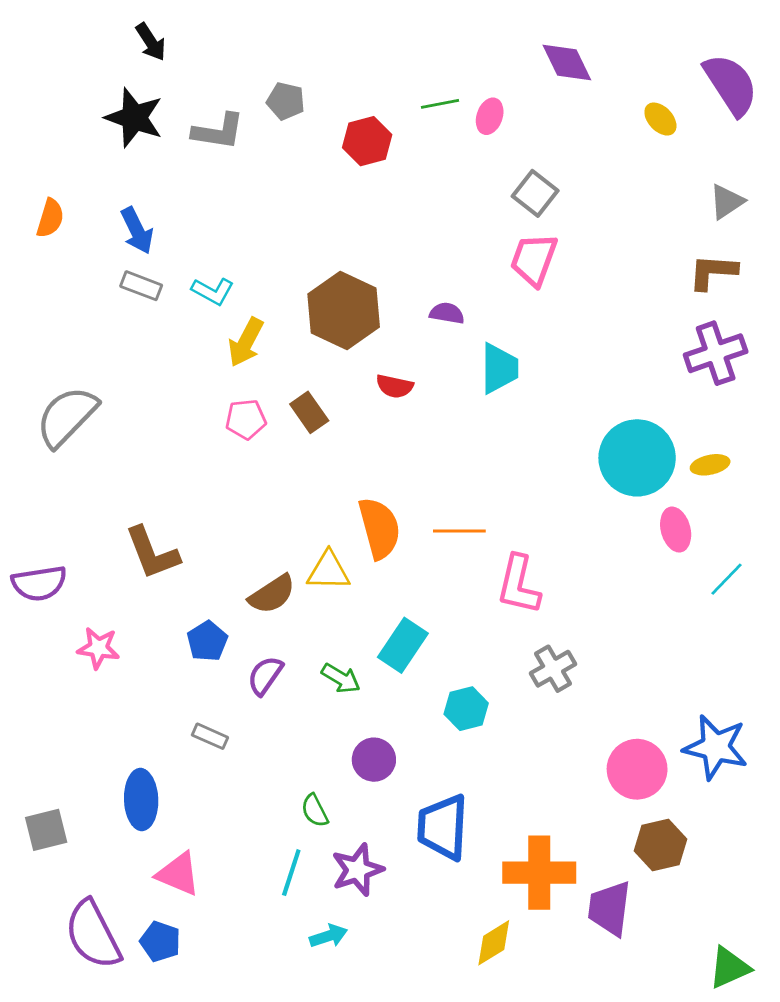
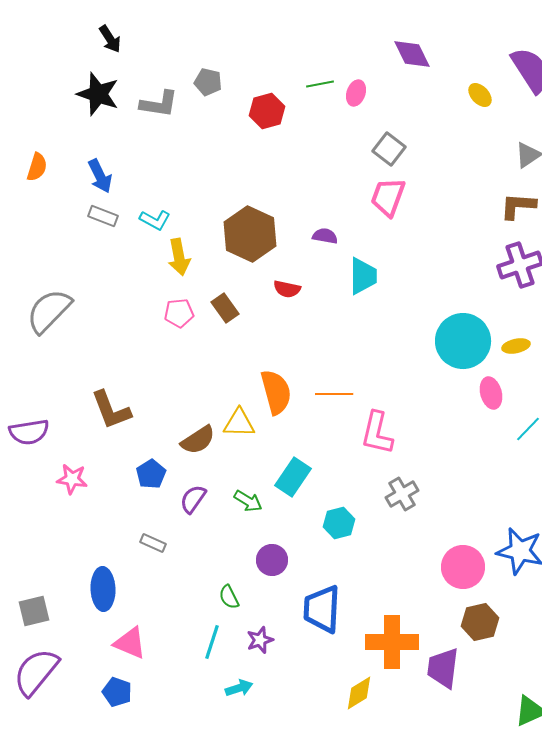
yellow arrow: (246, 342) -> (179, 257), turned -39
purple star: (357, 870) -> (260, 640), size x0.7
purple semicircle: (93, 935) -> (36, 672), moved, turned 66

